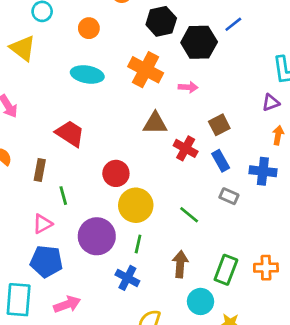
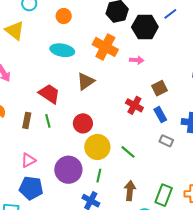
brown triangle: (155, 123) -> (86, 81), moved, turned -36
green line: (63, 196) -> (48, 121), moved
green line: (189, 215) -> (128, 152), moved

